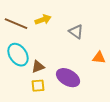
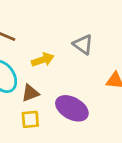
yellow arrow: (43, 20) -> (43, 60), moved

